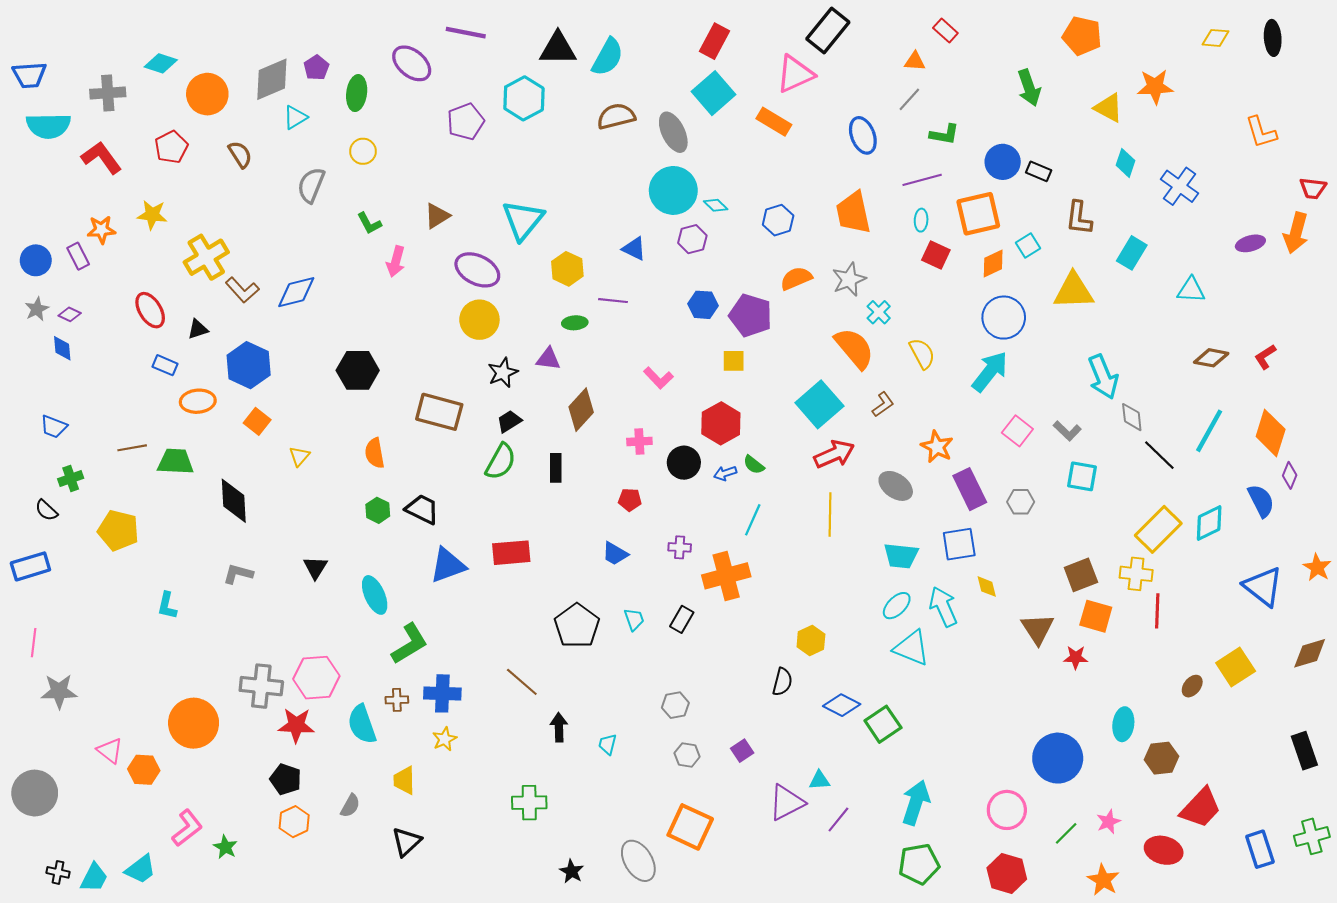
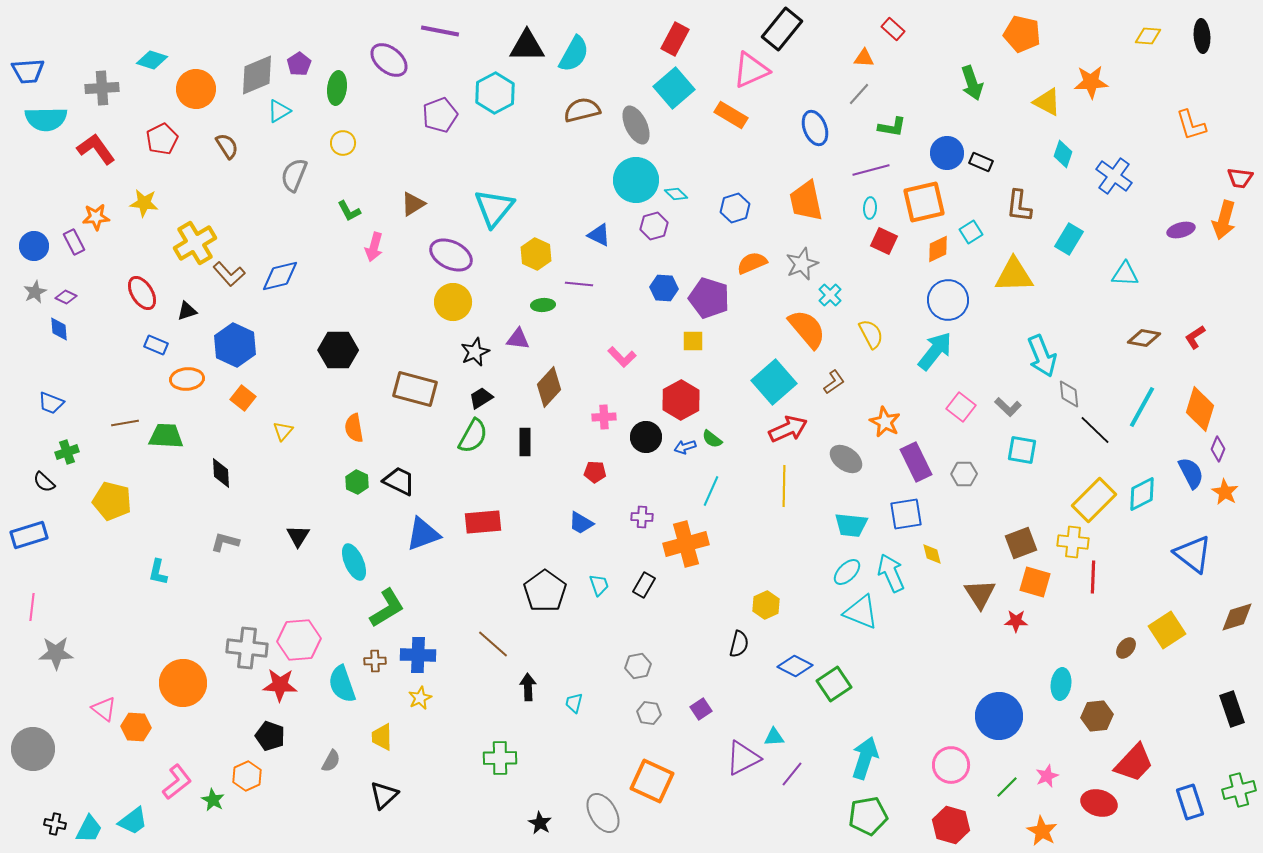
black diamond: (234, 501) -> (221, 473), size x0.7
orange star: (1317, 567) -> (1225, 492), moved
orange hexagon: (294, 822) -> (247, 776), moved

